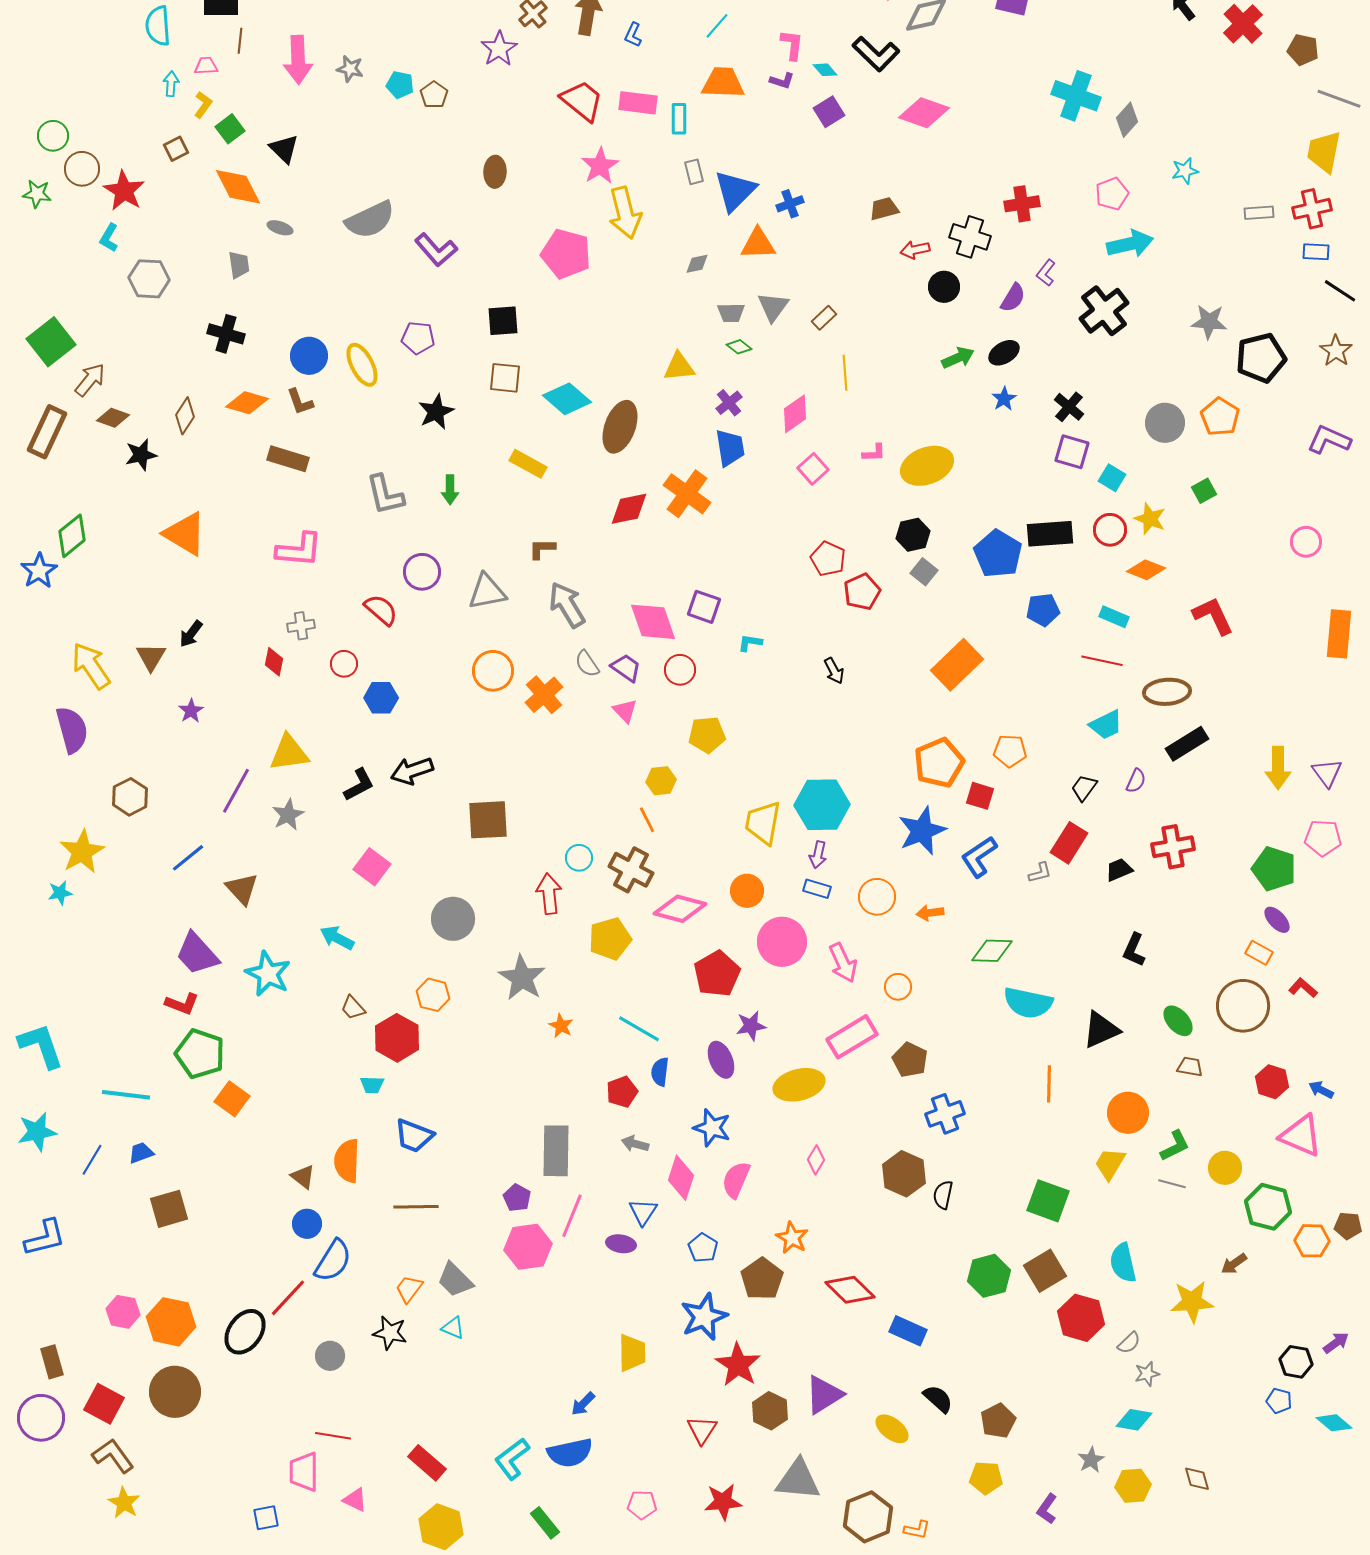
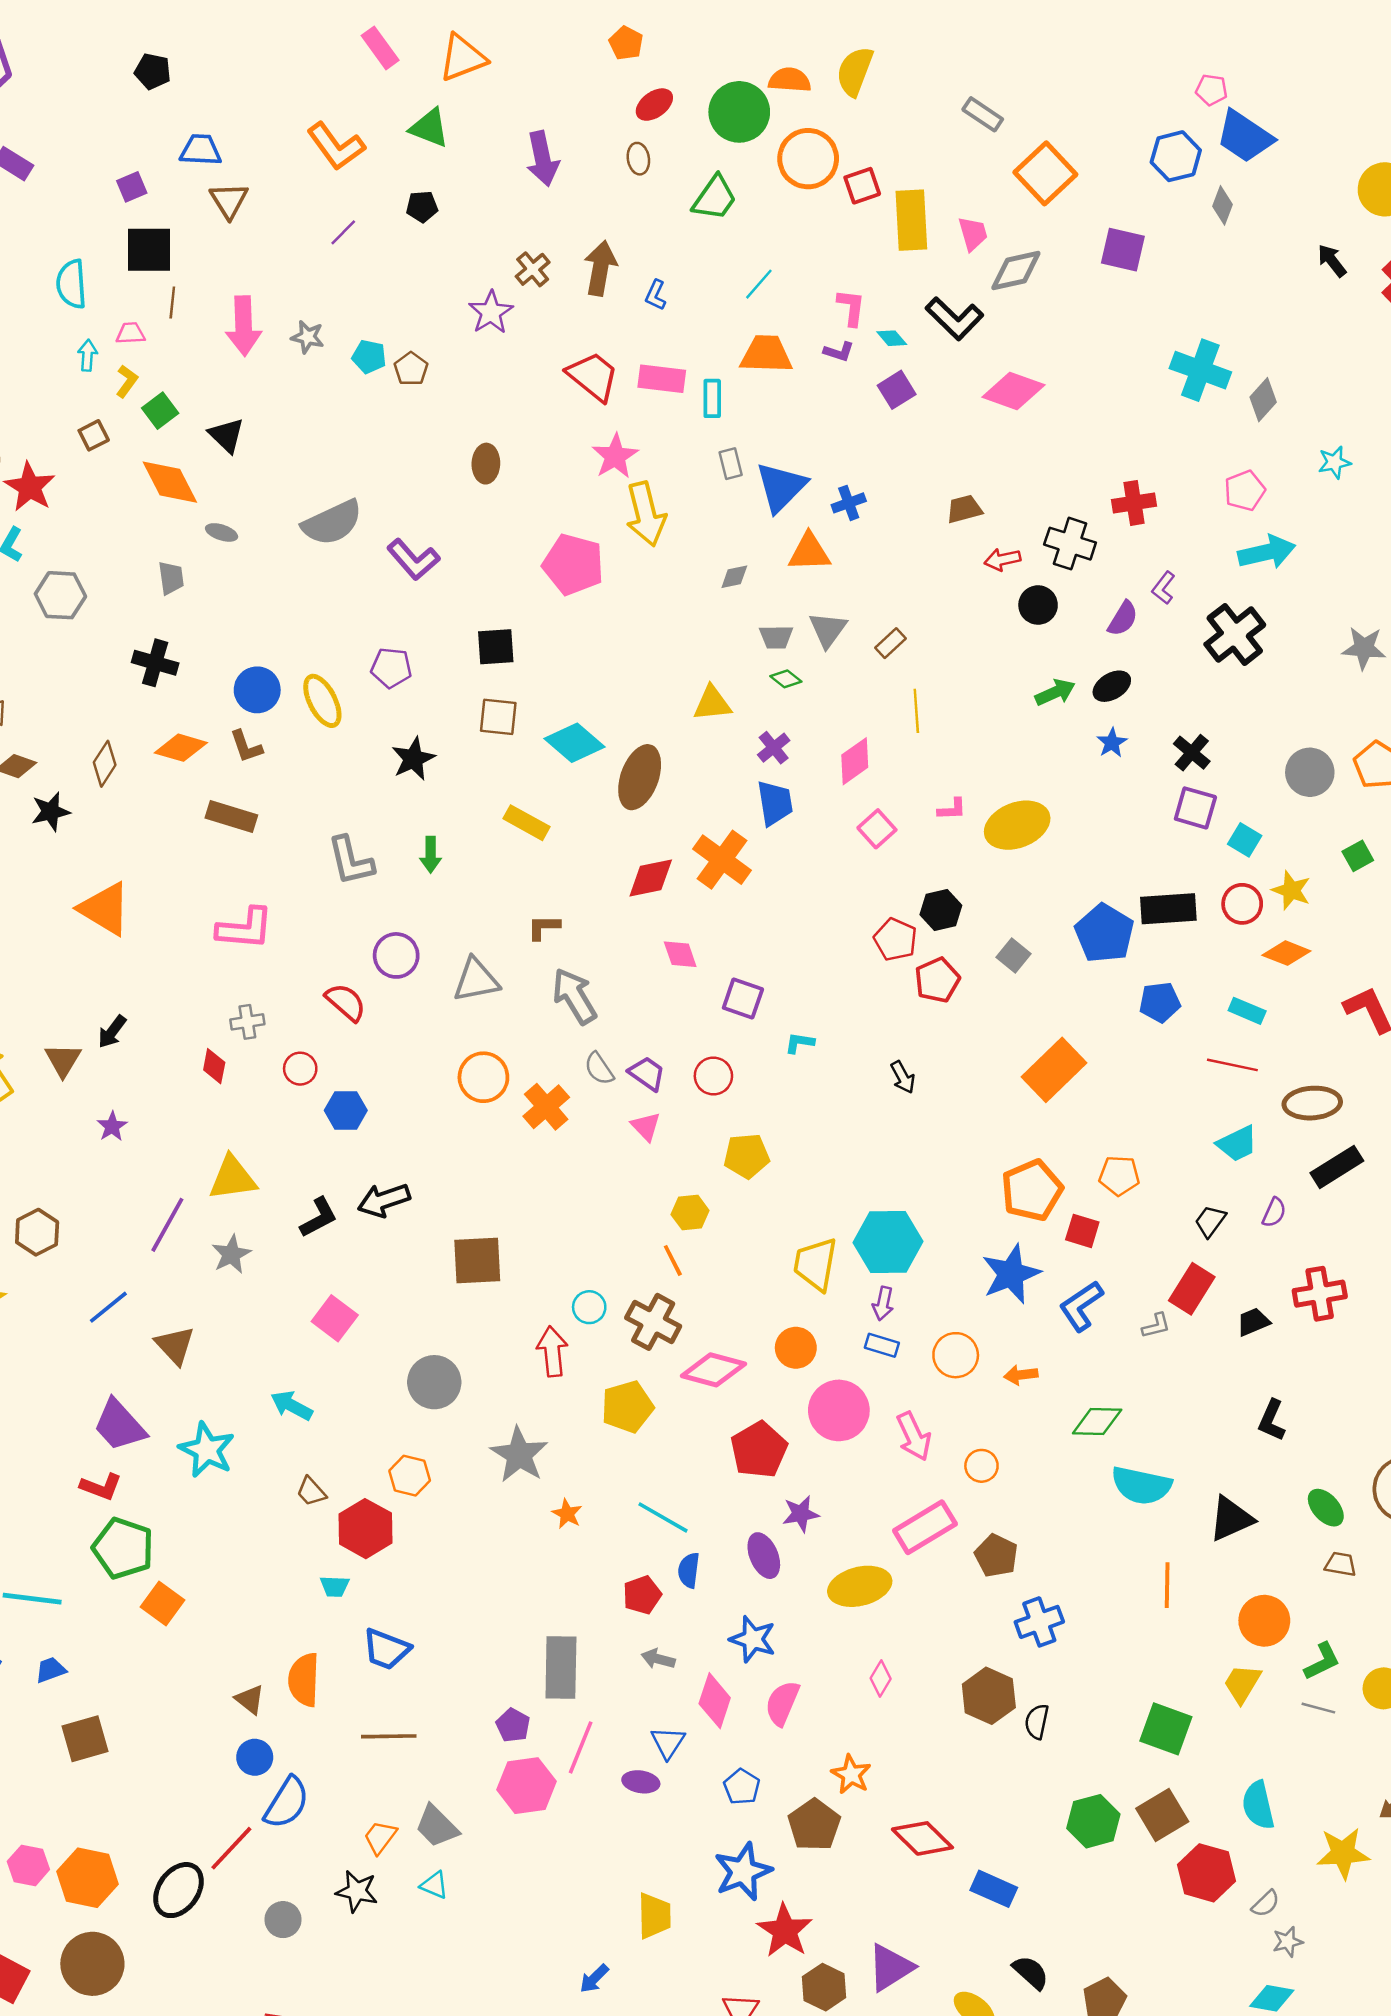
black hexagon: (913, 535) -> (941, 910), moved
pink diamond: (653, 622) -> (680, 954), moved, size x0.6

